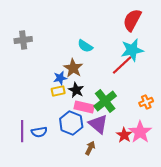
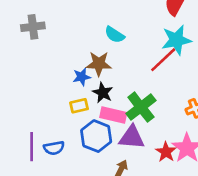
brown star: (73, 68) -> (99, 64), turned -30
yellow rectangle: (58, 91) -> (79, 106), moved
purple triangle: (98, 124) -> (132, 137), turned -35

